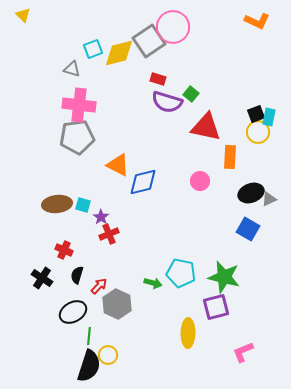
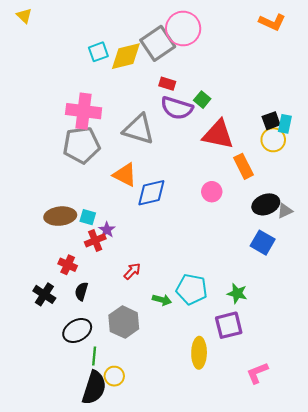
gray triangle: (72, 69) -> (139, 129), moved, size x1.8
orange rectangle: (230, 157) -> (244, 166), turned -30
red cross: (109, 234) -> (95, 240), moved
green star: (224, 277) -> (237, 293), size x0.6
red arrow: (99, 286) -> (132, 271), moved

